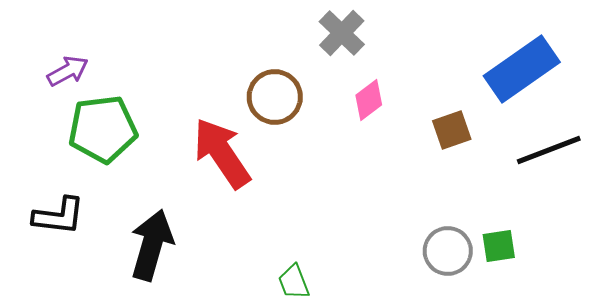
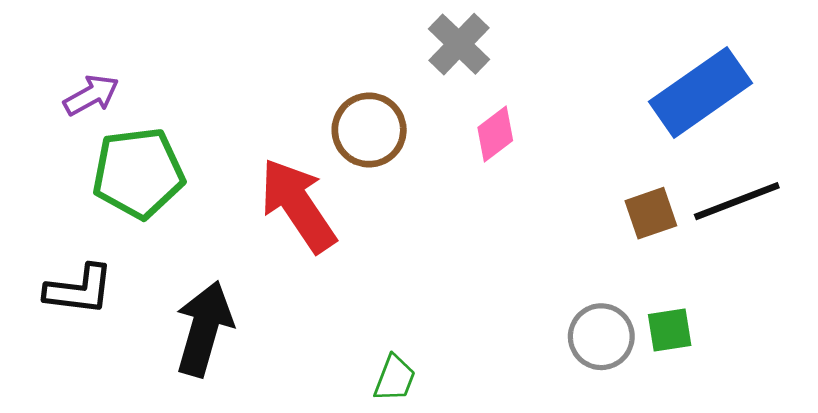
brown square: (452, 130) -> (651, 213), moved
green trapezoid: (294, 282) -> (395, 378), turned -138

